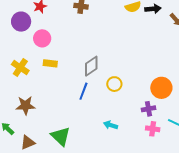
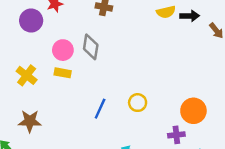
pink circle: (42, 38) -> (63, 50), moved
gray diamond: (91, 66) -> (91, 47), moved, turned -50

